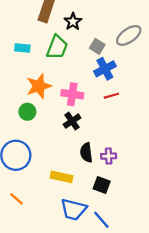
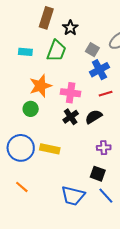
black semicircle: (86, 153) -> (94, 117), moved, turned 66
yellow rectangle: (61, 177) -> (50, 149), moved
blue line: (101, 220) -> (106, 196), moved

